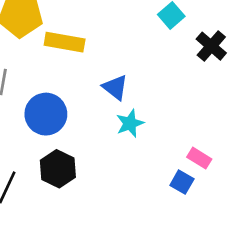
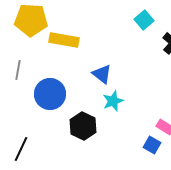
black hexagon: (58, 169) -> (83, 126), moved

